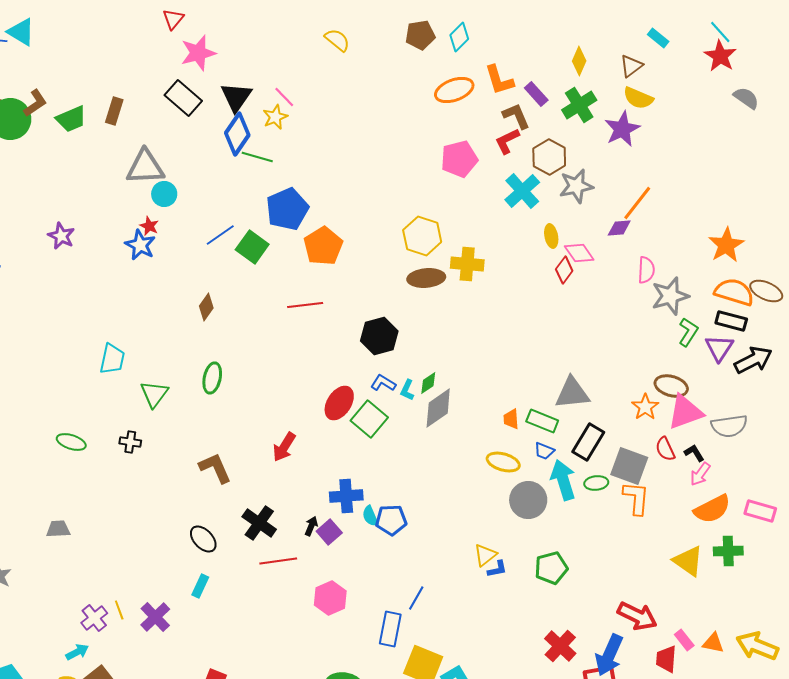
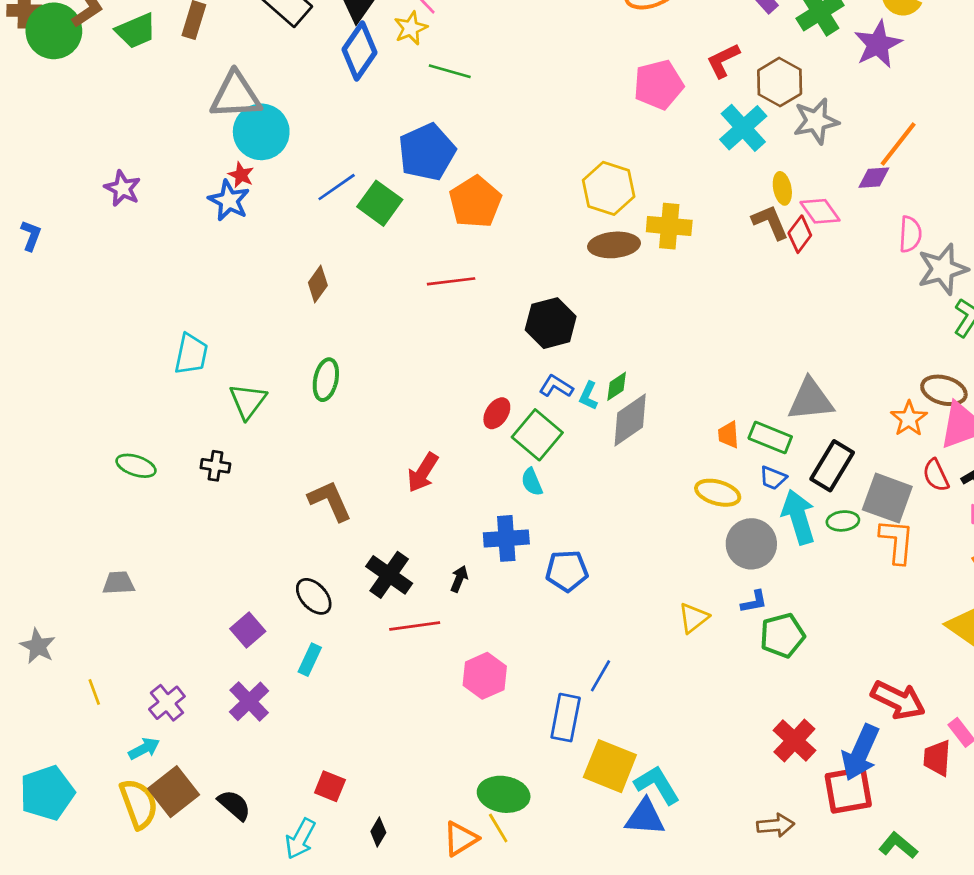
brown L-shape: (516, 116) -> (770, 222), moved
green line: (257, 157) -> (450, 71), moved
cyan circle: (164, 194) -> (261, 132), size x1.6
red ellipse: (339, 403) -> (497, 413), size x0.7
cyan semicircle: (370, 516) -> (532, 482), moved
purple square: (329, 532) -> (248, 630), moved
blue L-shape: (497, 569) -> (754, 602), moved
yellow line: (119, 610) -> (94, 692), moved

